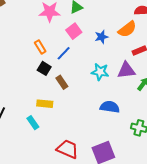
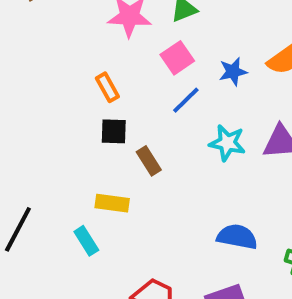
blue line: (64, 53) -> (186, 100), moved
black square: (44, 68) -> (114, 131), turned -32
blue semicircle: (110, 107) -> (237, 237), moved

